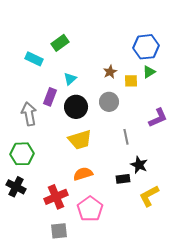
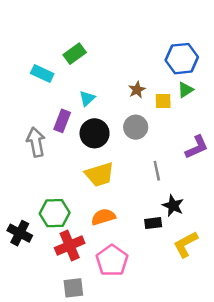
green hexagon: (22, 154) -> (55, 213), moved

